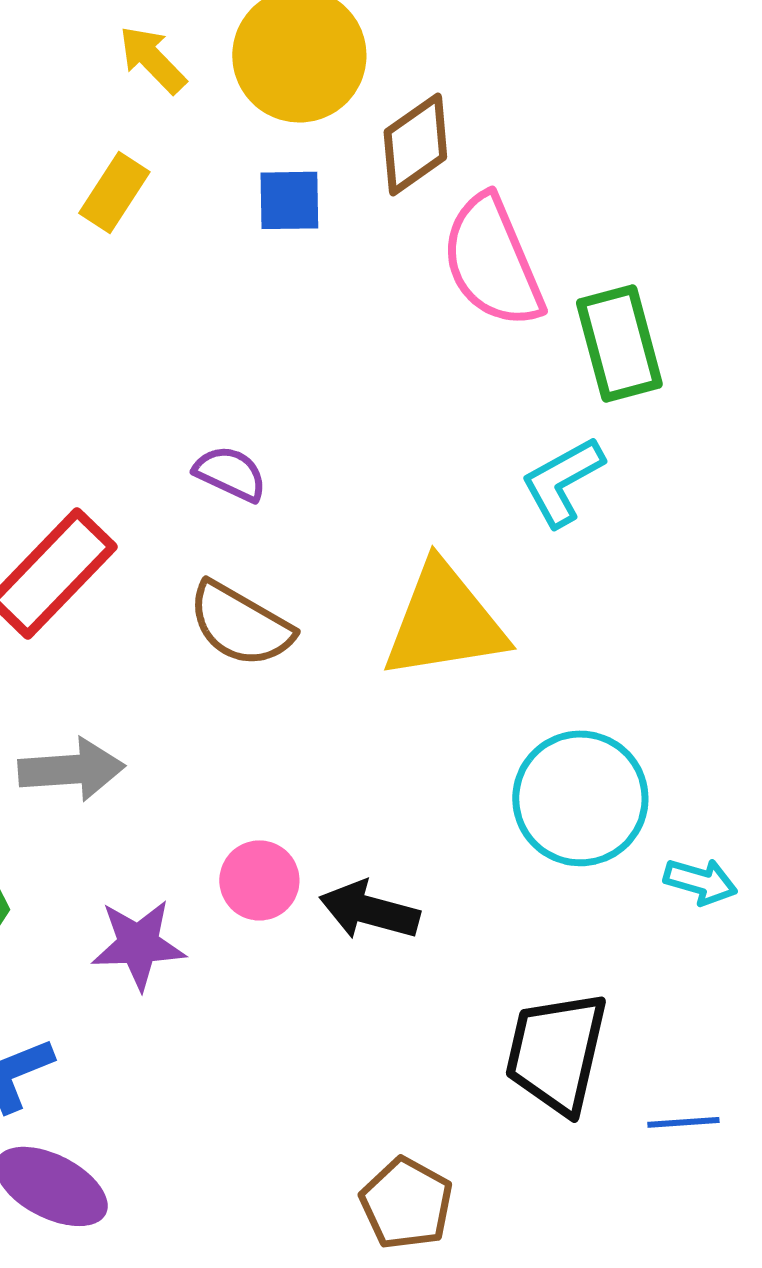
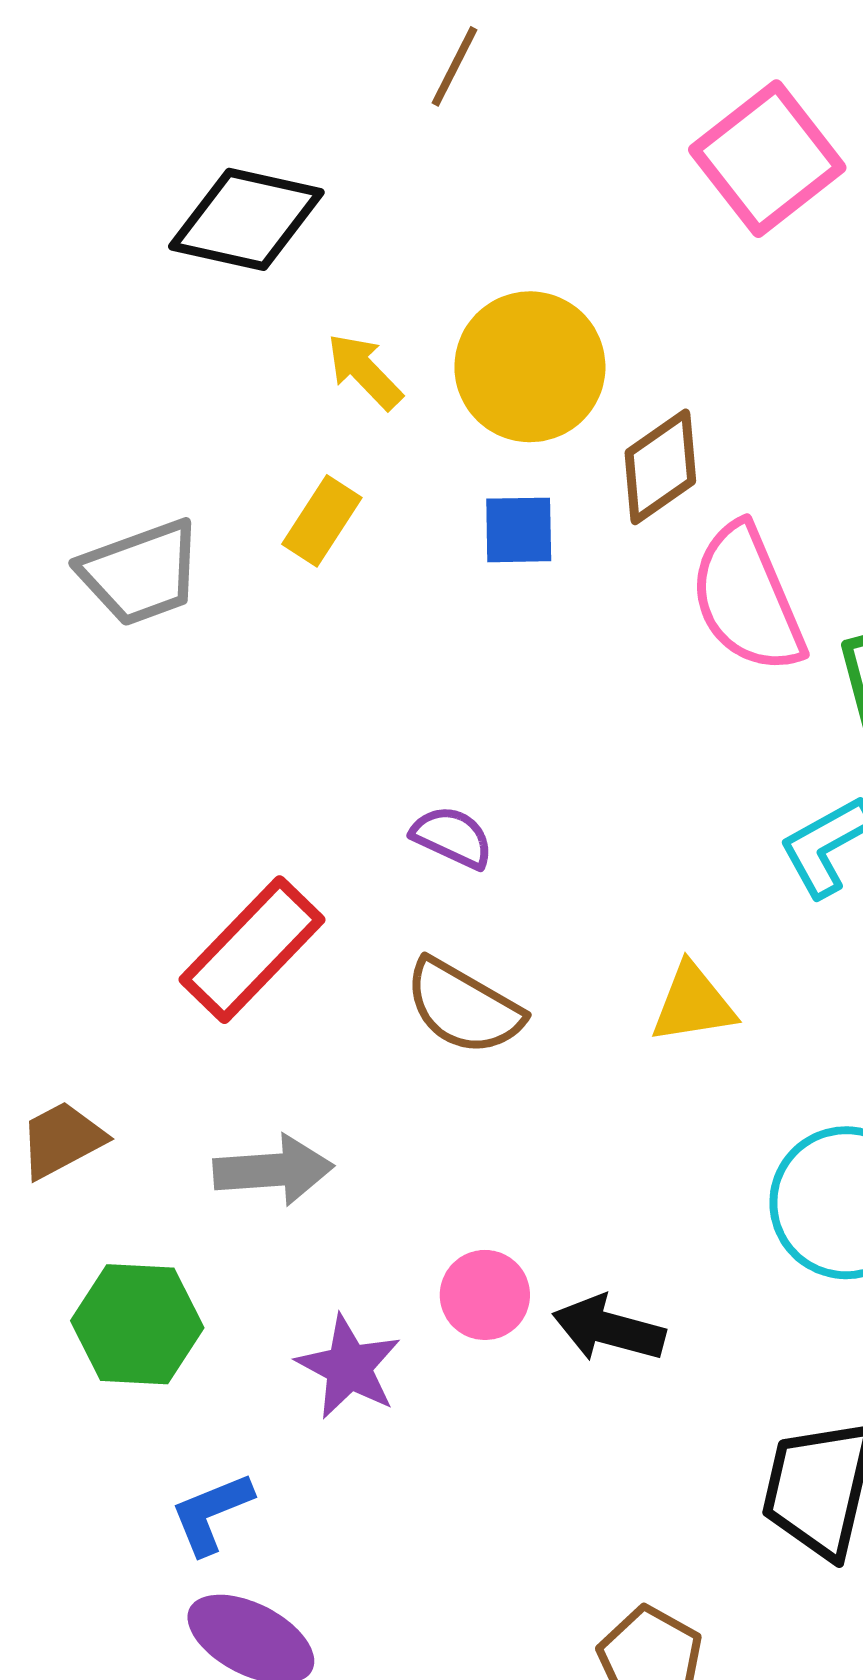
yellow triangle: (444, 621) -> (693, 1004), size x0.6
purple star: (138, 944) -> (349, 1367), turned 30

